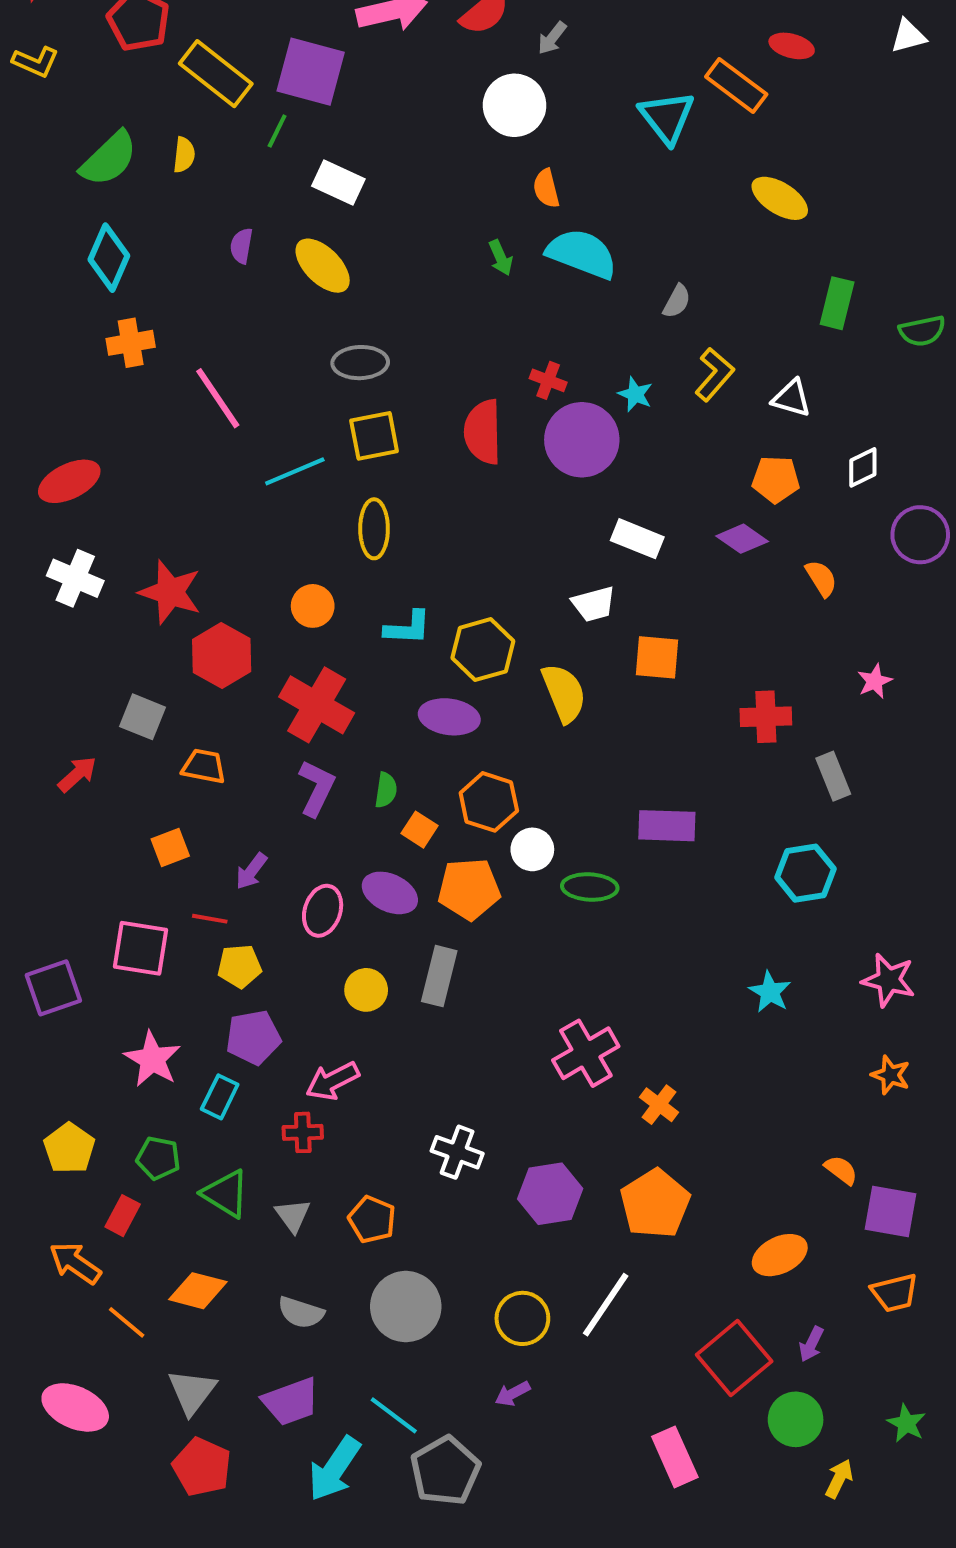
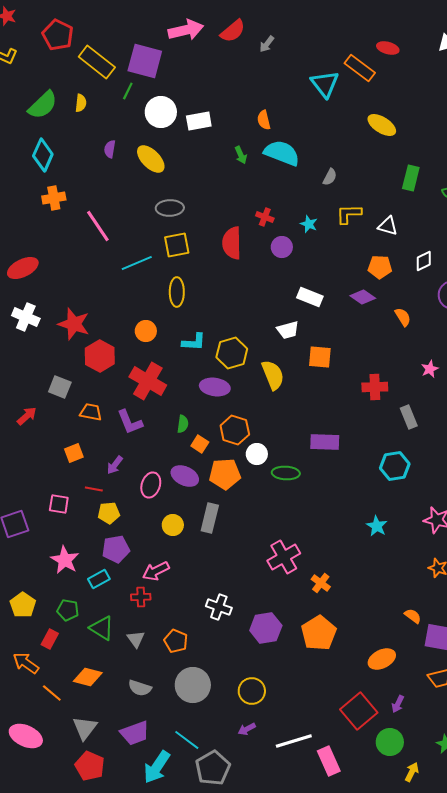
white circle: (515, 105) -> (161, 112), moved
white rectangle: (338, 182) -> (199, 121), moved, turned -35
yellow L-shape: (714, 374) -> (349, 214), turned -132
purple circle: (582, 440) -> (282, 247), size x0.6
purple L-shape: (317, 788) -> (130, 422), moved, turned 132
pink square: (141, 948) -> (59, 504), size x0.7
cyan rectangle: (220, 1097) -> (99, 579), turned 35
white line: (606, 1305) -> (294, 741), moved, turned 39

